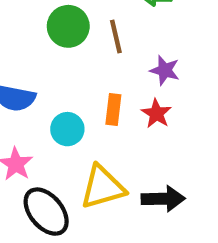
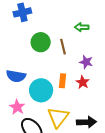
cyan circle: (67, 129) -> (41, 90), size x1.5
yellow triangle: (103, 187) -> (58, 117), turned -35

